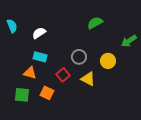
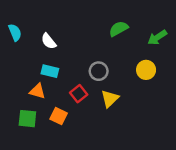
white semicircle: (39, 33) -> (49, 41), turned -96
green arrow: (129, 41) -> (157, 37), moved
yellow circle: (108, 61) -> (146, 70), moved
yellow triangle: (88, 79) -> (110, 99), turned 49

